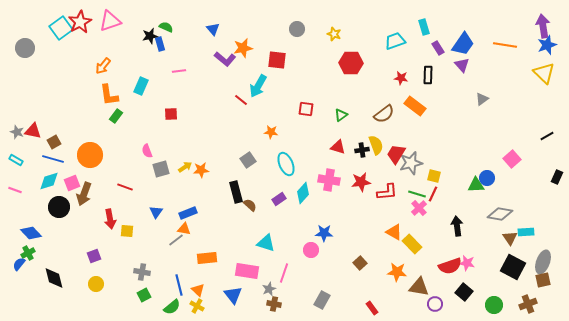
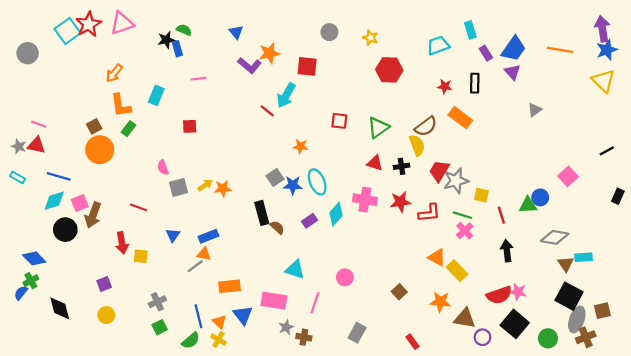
green triangle: (341, 115) -> (378, 128), size x1.5
brown square: (54, 142) -> (94, 126), moved
yellow semicircle: (376, 145) -> (417, 145), moved
orange circle: (90, 155) -> (100, 150), moved
pink line: (15, 190) -> (39, 124), moved
red line: (433, 194) -> (501, 215), moved, turned -42
blue star: (324, 233) -> (293, 185), moved
gray ellipse: (543, 262) -> (577, 319), moved
gray cross: (142, 272) -> (157, 302), turned -35
gray star: (269, 289) -> (286, 327), moved
black square: (464, 292) -> (515, 324), size x1.4
blue triangle: (233, 295) -> (243, 315), moved

